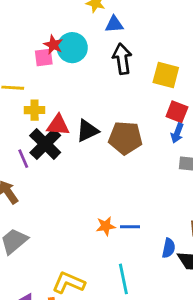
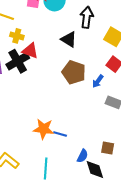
black triangle: (87, 131) -> (69, 39), moved, turned 42
blue arrow: (177, 133) -> (98, 81), moved
orange star: (106, 226) -> (44, 129), size x1.5

